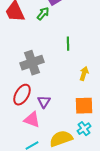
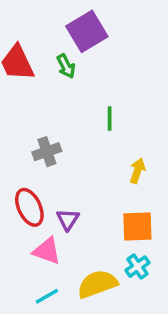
green arrow: (43, 14) -> (66, 66), turned 112
gray cross: (32, 63) -> (47, 152), size x0.7
red ellipse: (22, 95) -> (29, 207), turned -55

